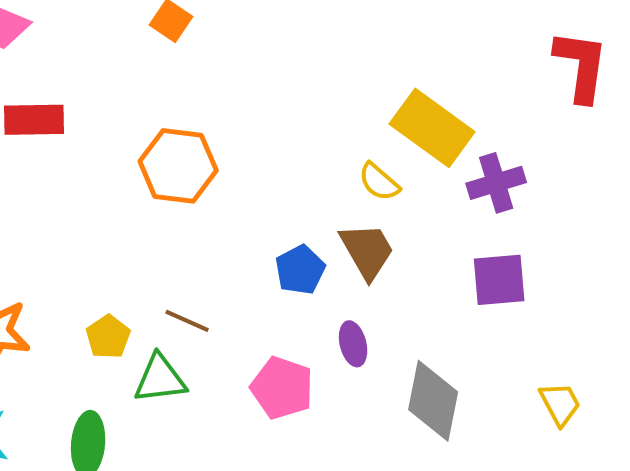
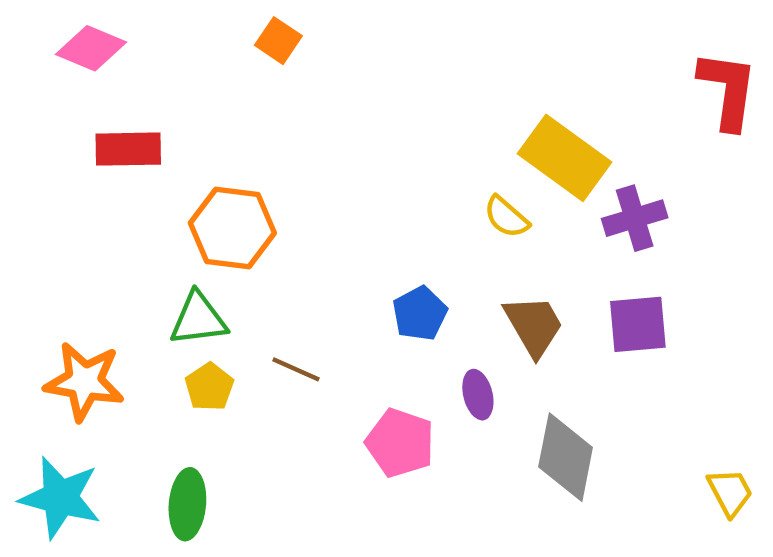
orange hexagon: (178, 166) -> (232, 228), moved
brown trapezoid: (367, 251) -> (534, 326), moved
green triangle: (160, 379) -> (198, 319), moved
yellow trapezoid: (560, 404) -> (730, 492), moved

